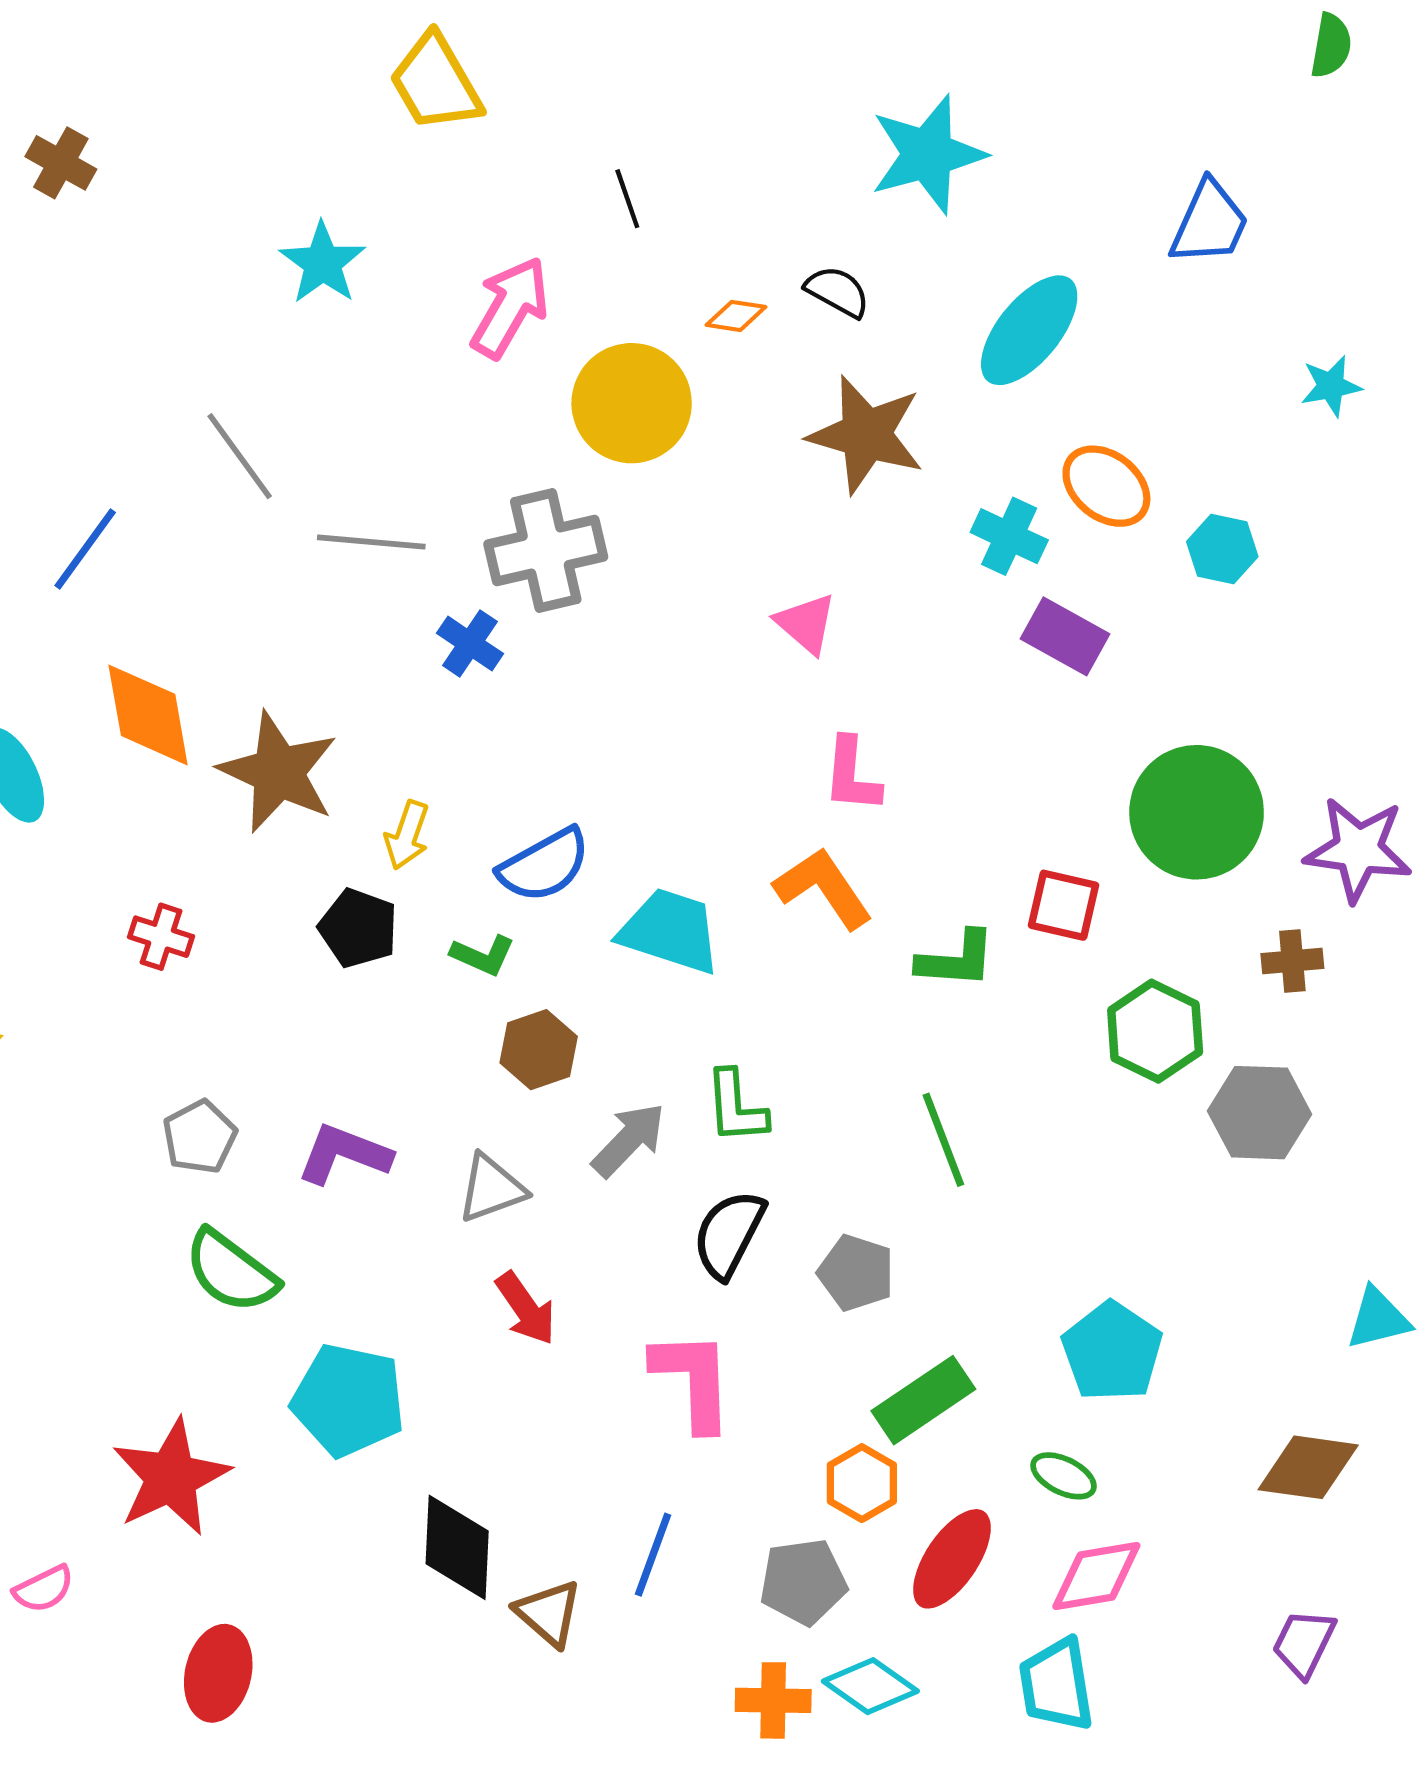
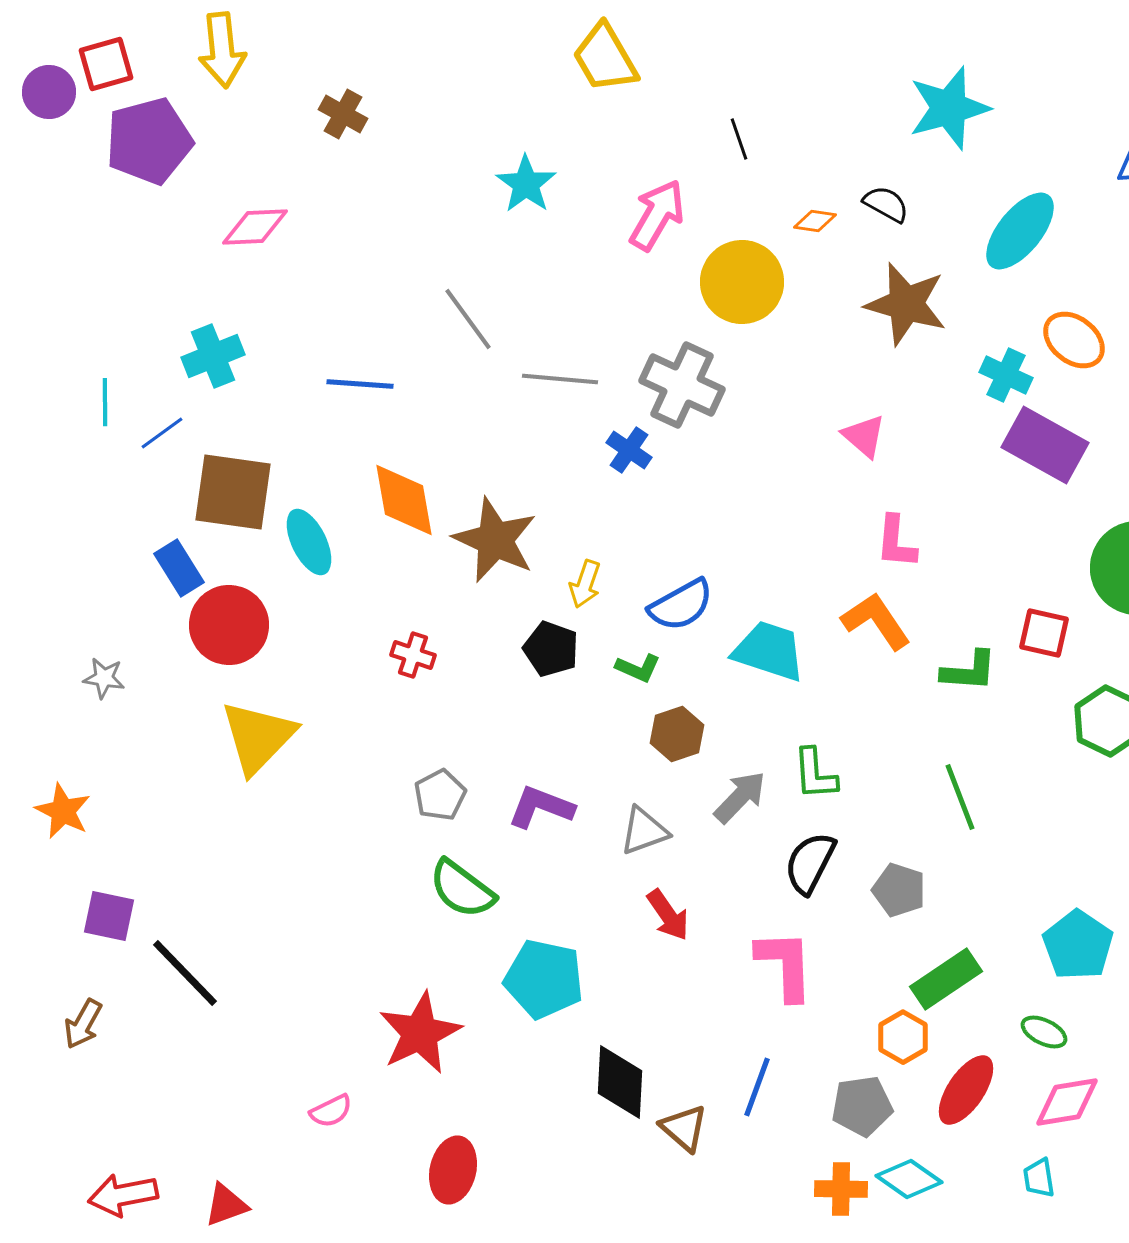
blue line: (85, 549) -> (360, 384), turned 58
gray cross: (546, 550) -> (682, 385), turned 38
purple rectangle: (1065, 636) -> (1045, 445), size x1.4
cyan trapezoid: (1056, 1685) -> (1039, 1178), size x0.6

